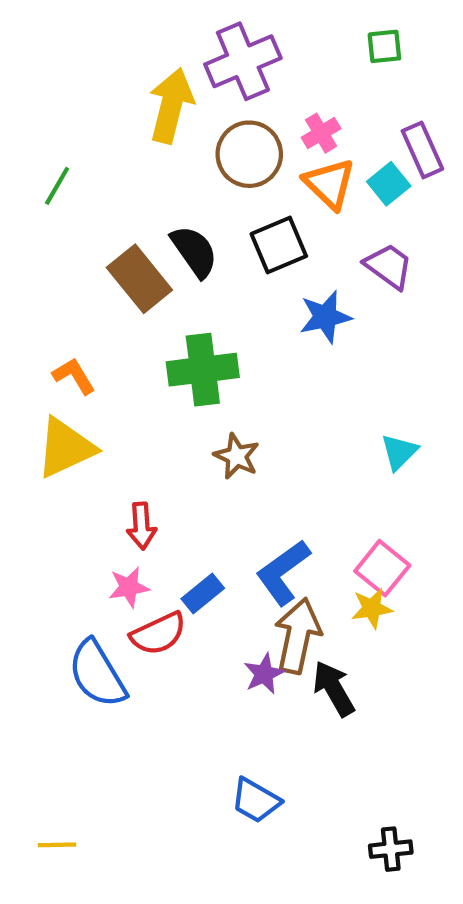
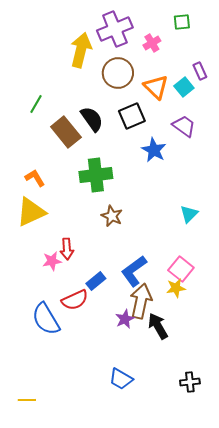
pink cross: (321, 133) -> (152, 43), moved
purple rectangle: (422, 150) -> (200, 71), size x0.7
green line: (57, 186) -> (36, 104), moved
blue star: (325, 317) -> (154, 150), turned -30
pink star: (129, 587) -> (52, 261), moved
black cross: (391, 849) -> (190, 382), moved

